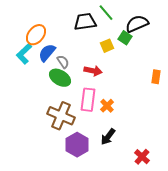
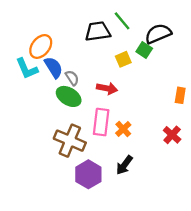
blue semicircle: (47, 53) -> (54, 67), turned 108
cyan L-shape: (24, 54) -> (27, 69), turned -70
red cross: (142, 157) -> (172, 135), moved

